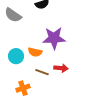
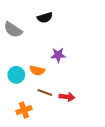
purple star: (54, 38) -> (58, 55), size x0.6
red arrow: (61, 68) -> (67, 97), moved

